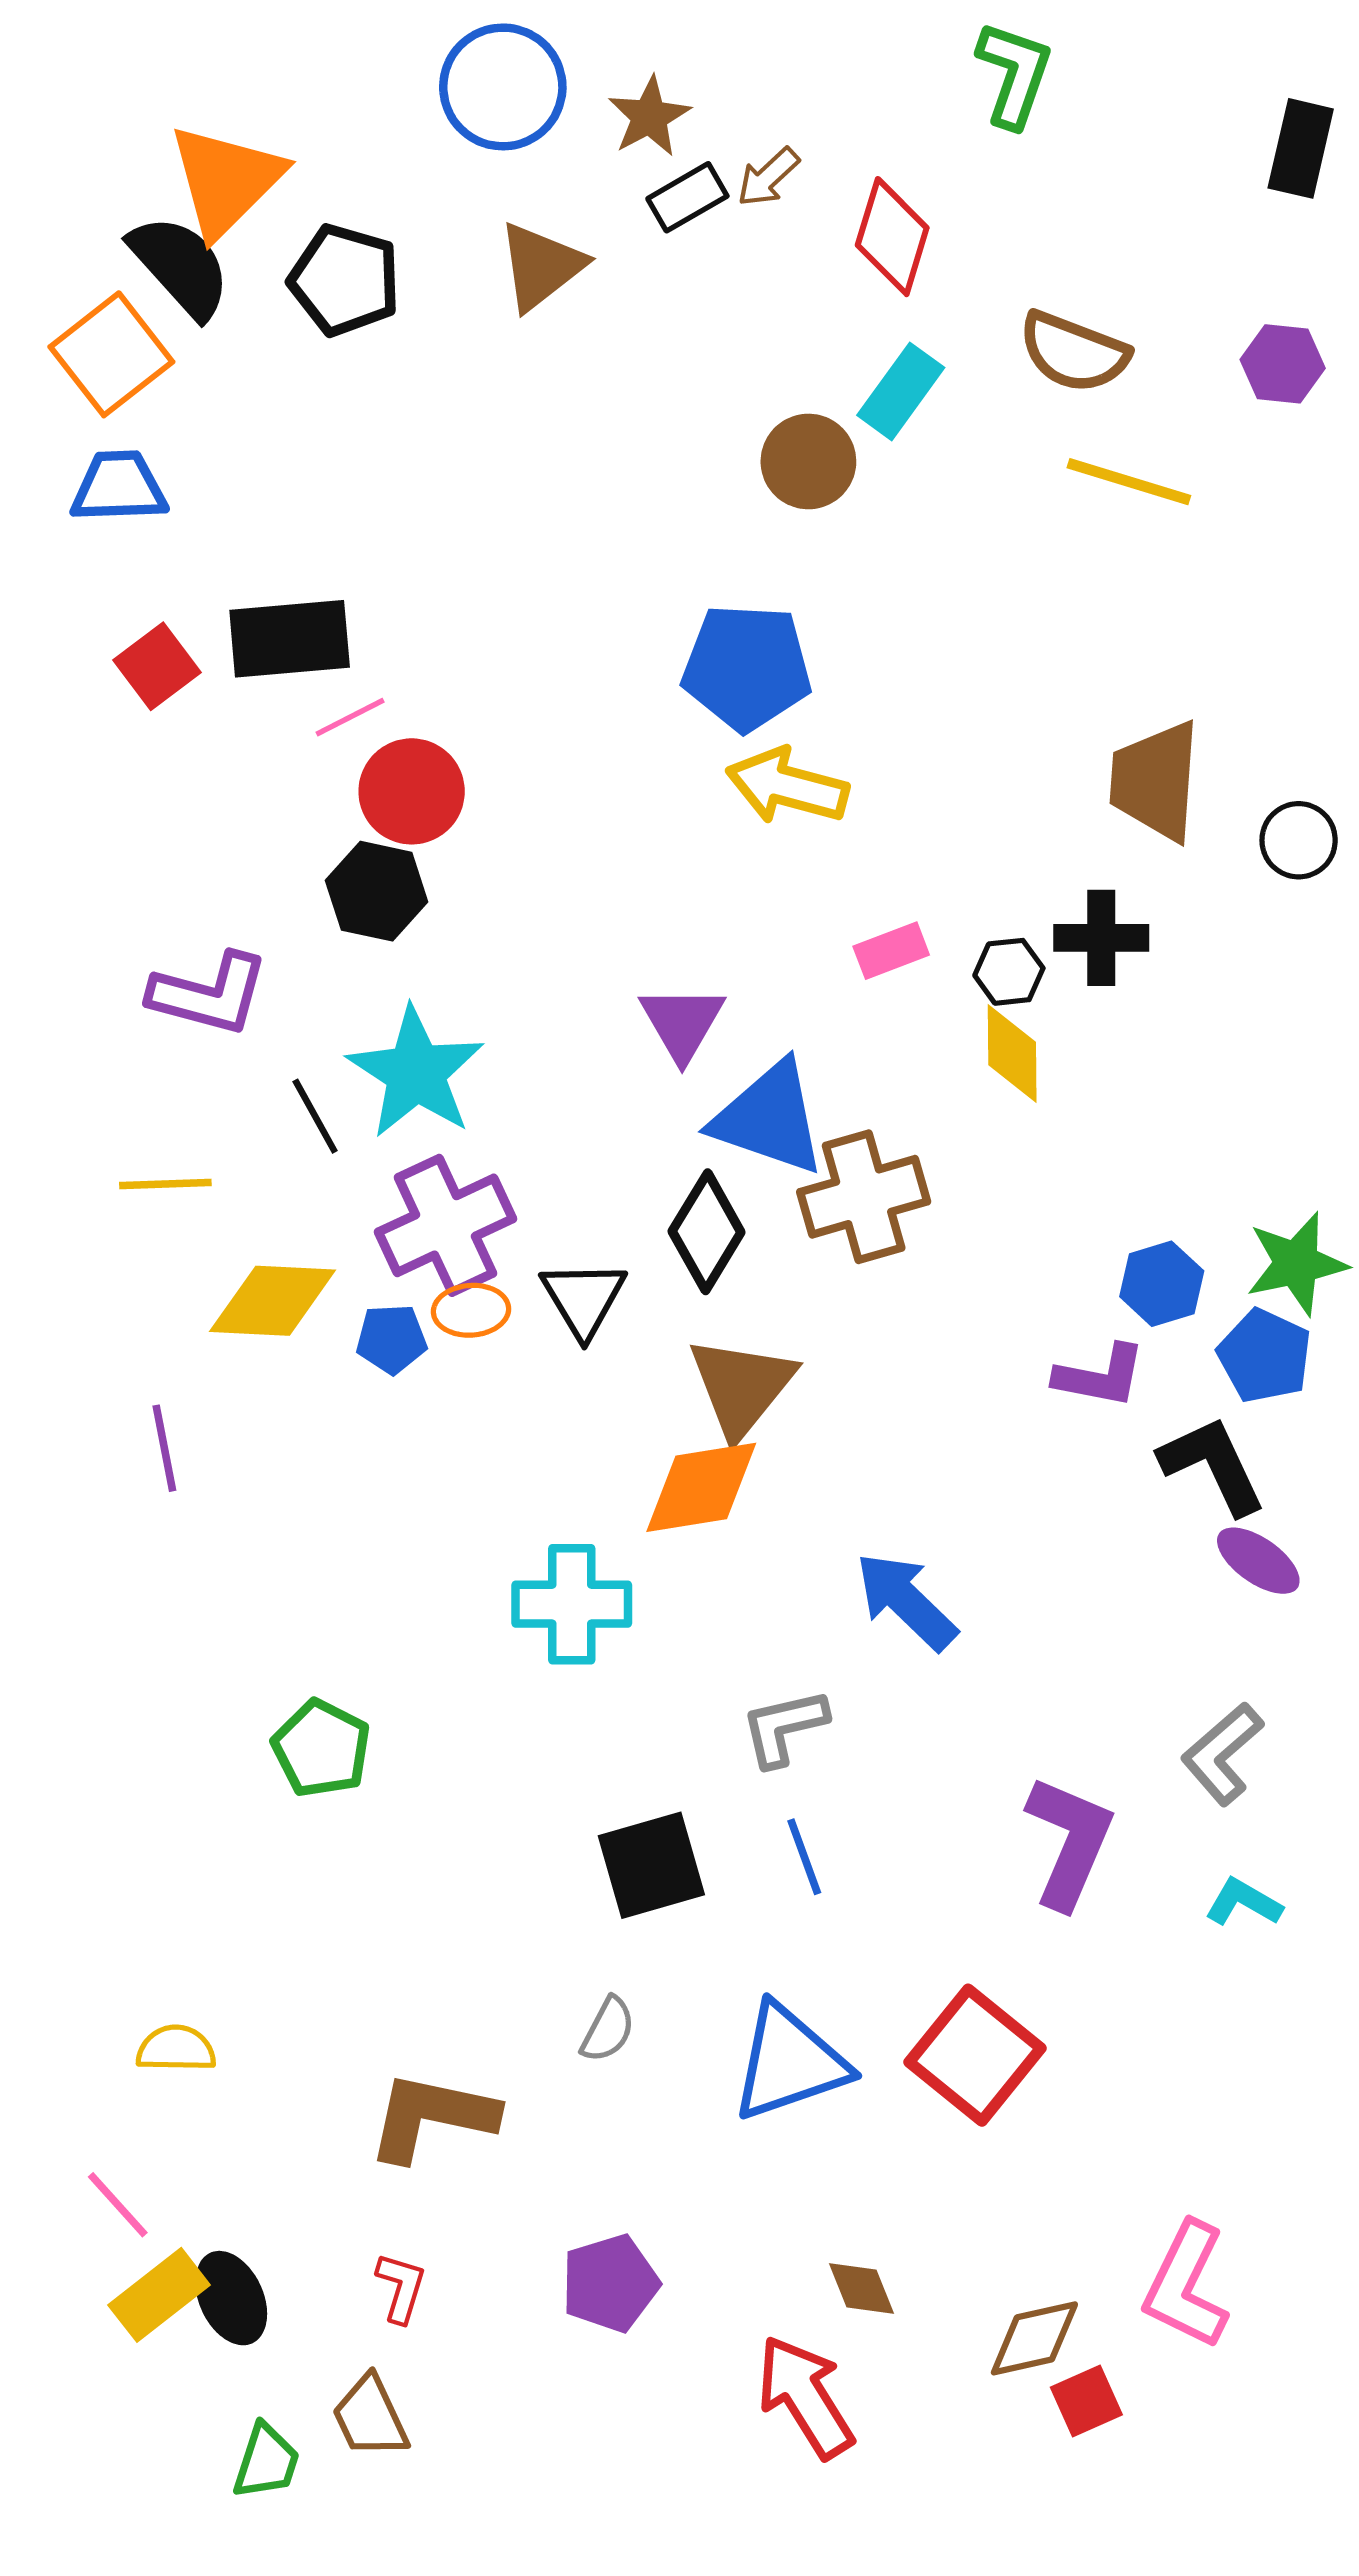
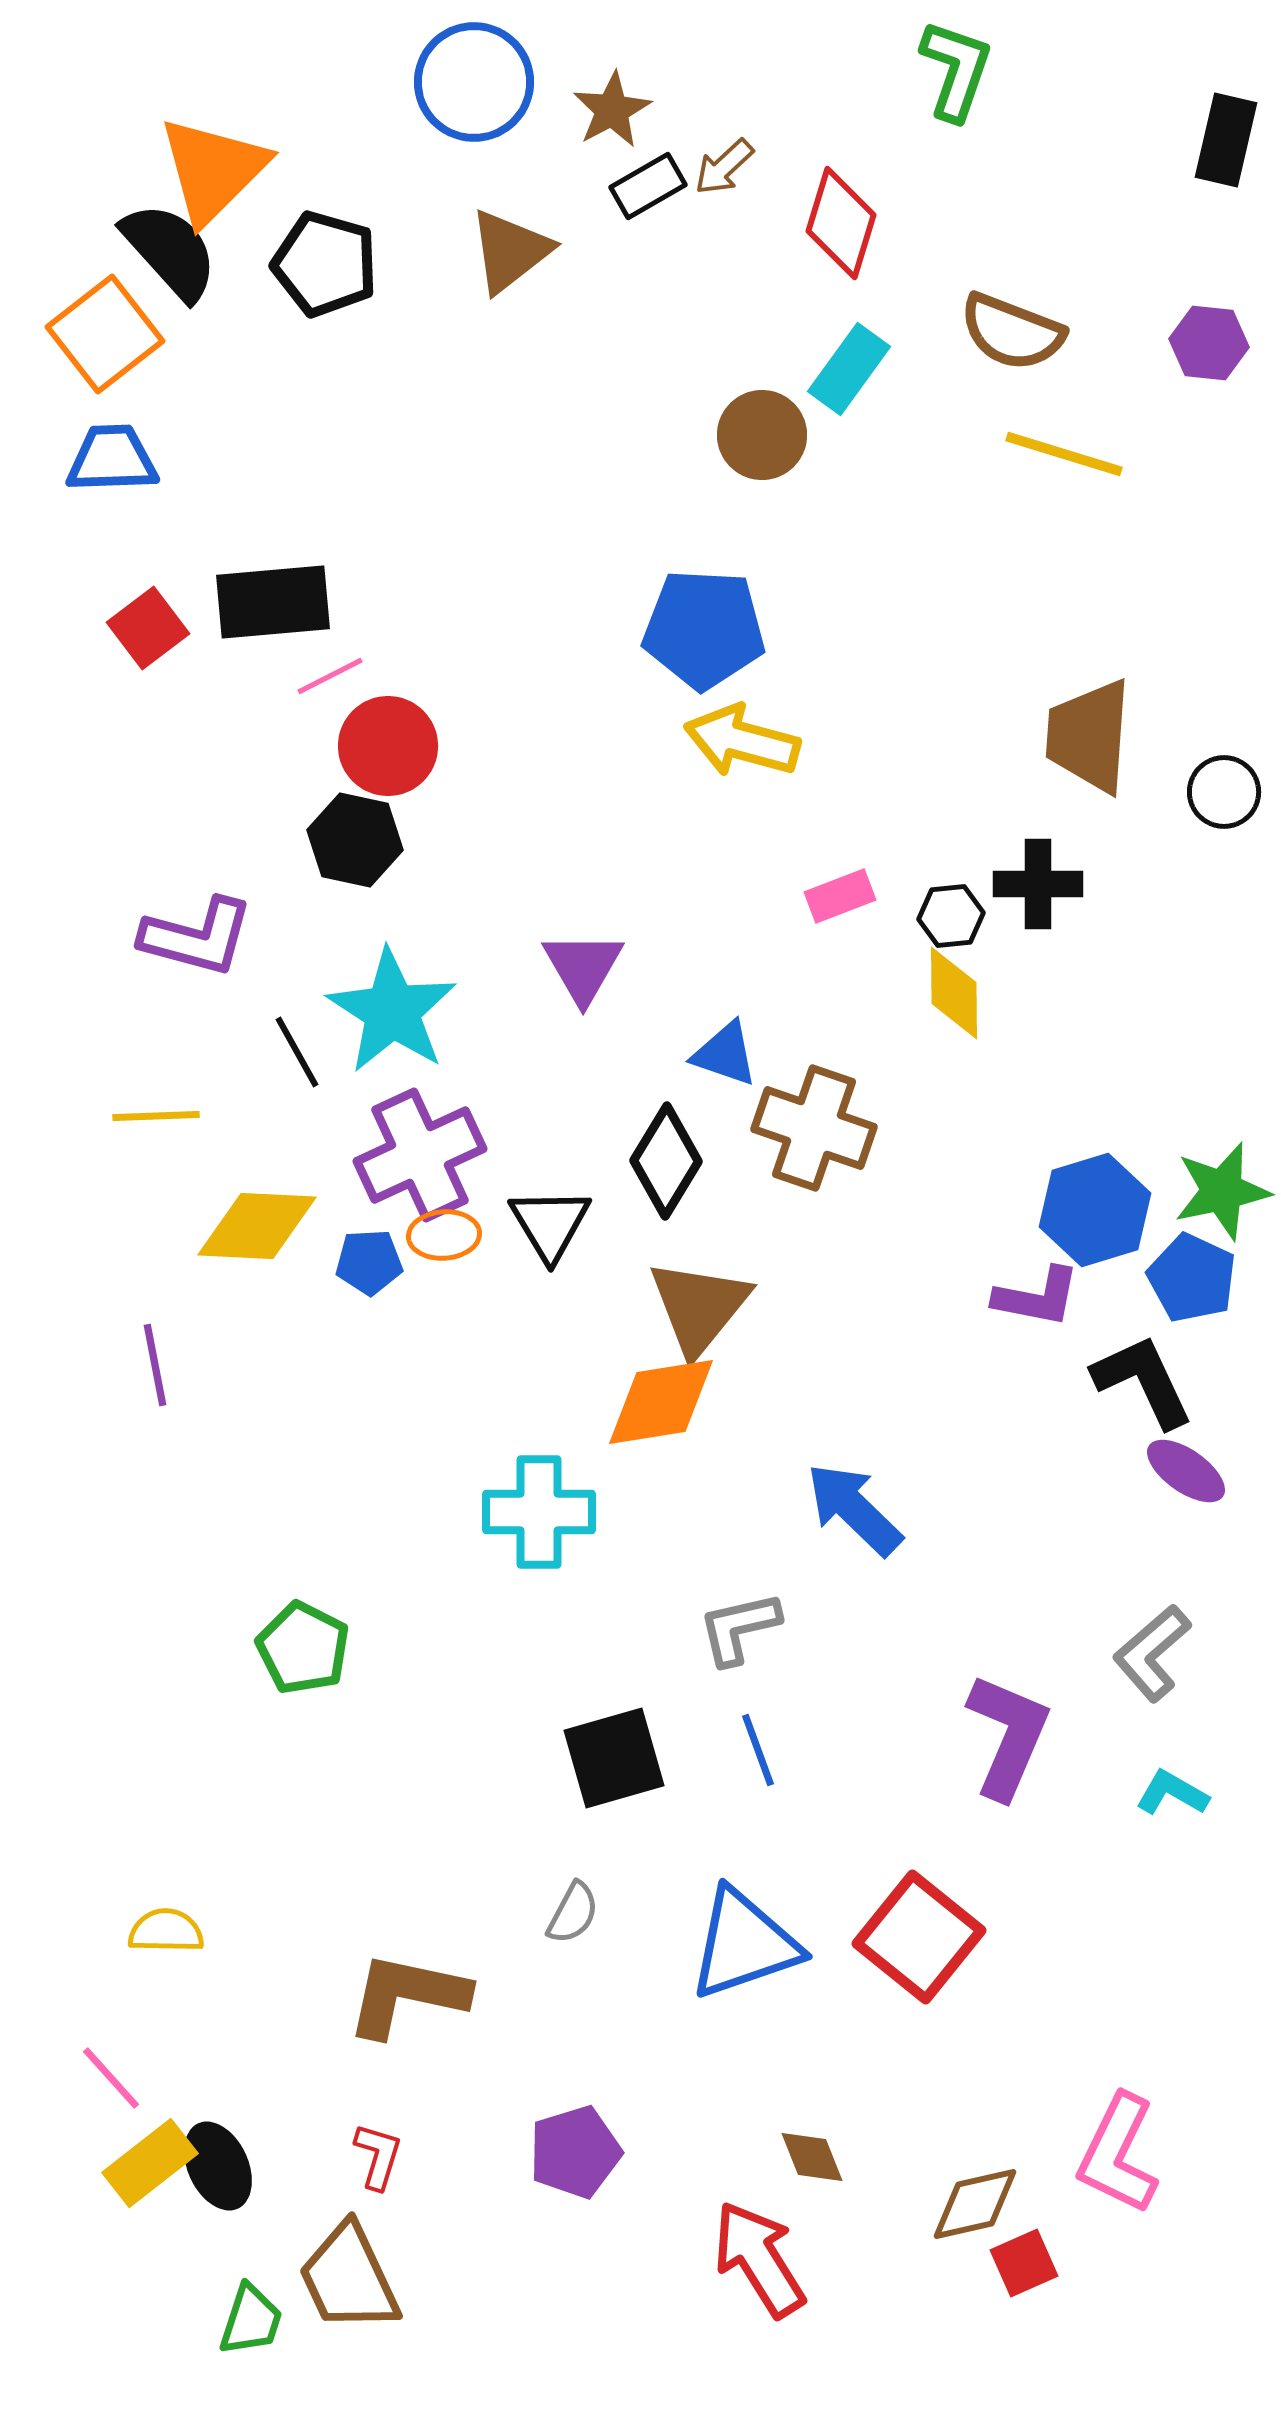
purple triangle: (682, 1023) -> (583, 967), moved
blue triangle: (769, 1118) -> (725, 1054), size x0.6
brown cross: (864, 1197) -> (814, 1128), turned 35
blue hexagon: (1162, 1284) -> (1095, 1210), size x1.4
brown trapezoid: (370, 2417) -> (349, 2278), size x1.4

